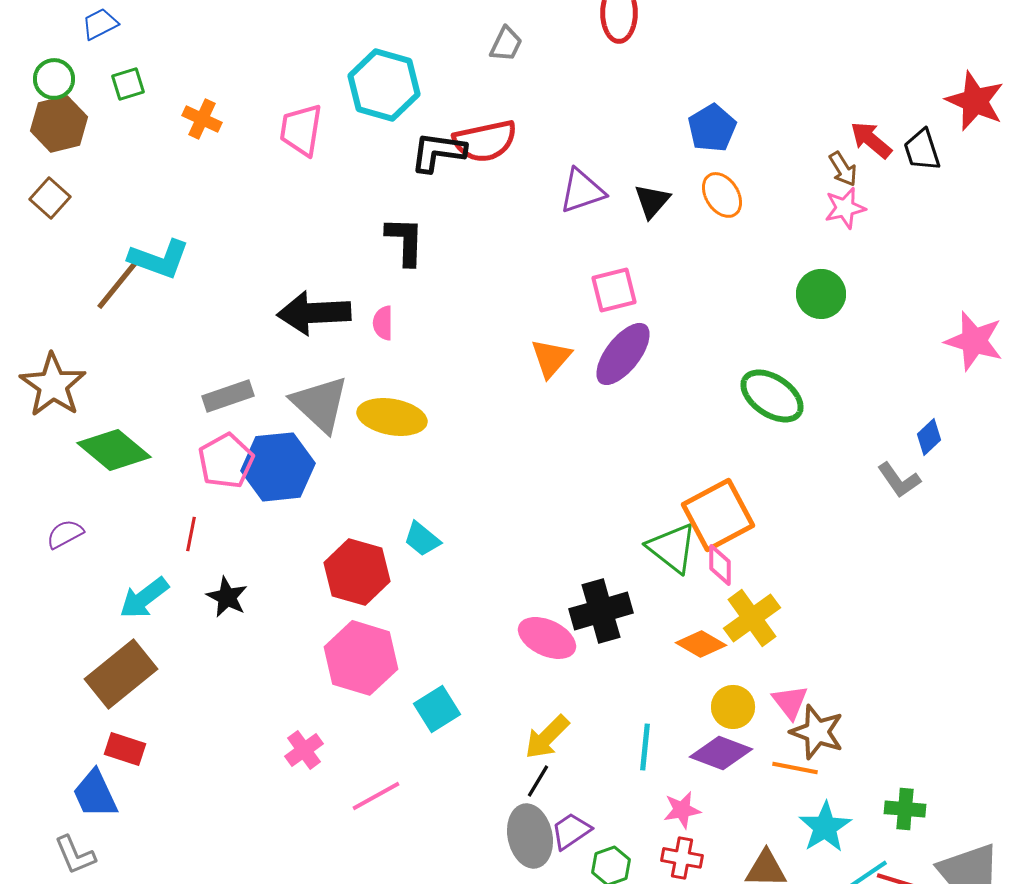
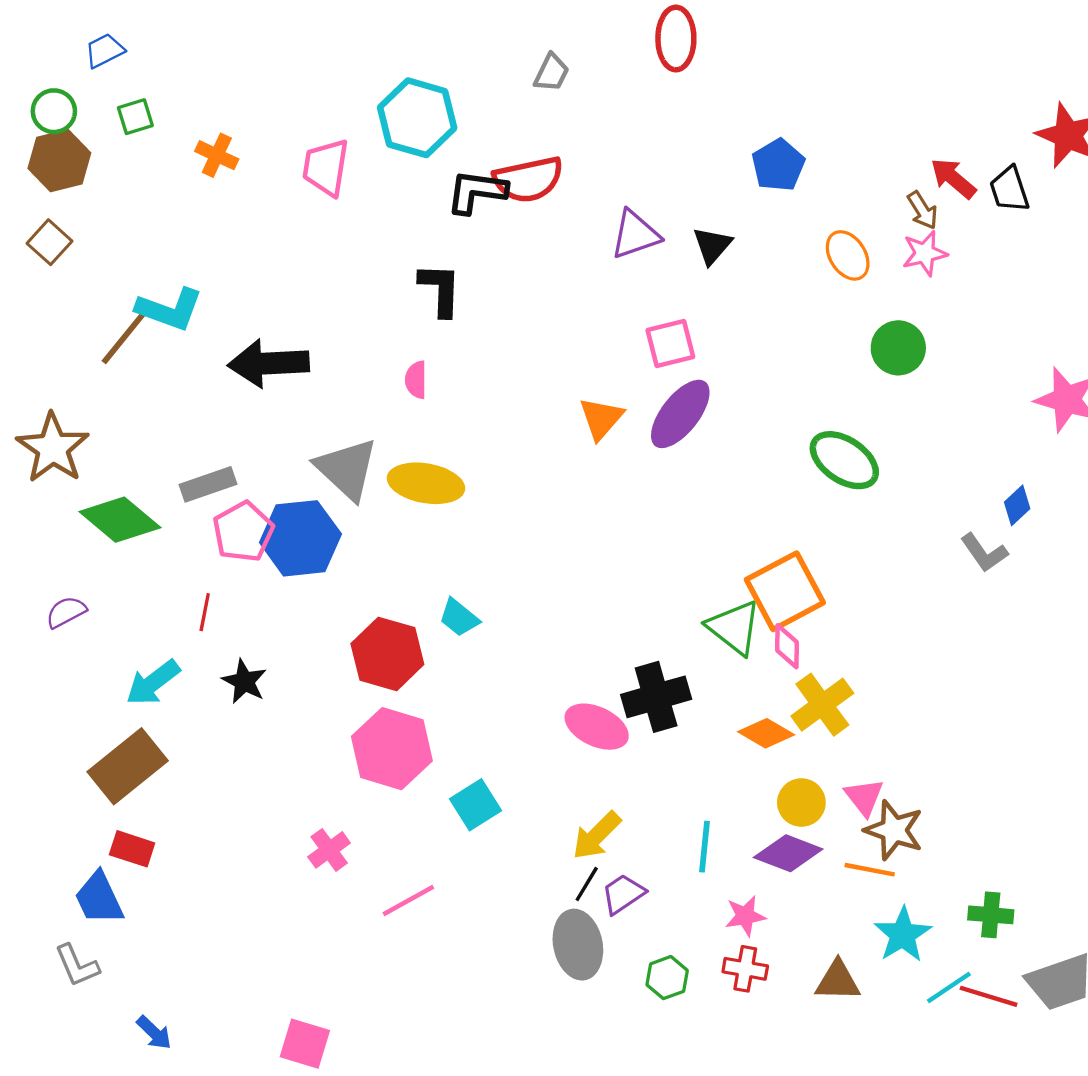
orange ellipse: (722, 195) -> (848, 255), moved
black arrow: (314, 313) -> (269, 363), moved
gray rectangle: (228, 396) -> (208, 484), moved
purple trapezoid: (571, 831) -> (623, 894), moved

